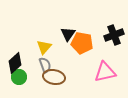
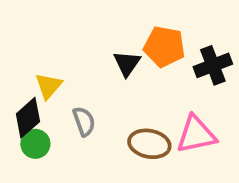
orange pentagon: (82, 43) -> (164, 47), moved
yellow triangle: (44, 47) -> (48, 86), moved
brown ellipse: (54, 77) -> (149, 144), moved

